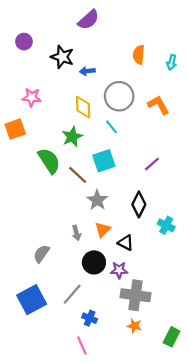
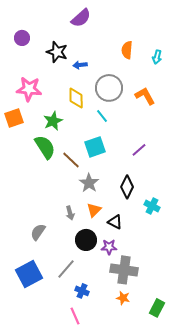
pink star: (32, 97) -> (29, 89), size x1.4
green star: (72, 137) -> (53, 121), moved

